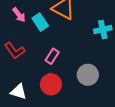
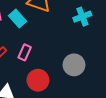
pink rectangle: (52, 56) -> (25, 52), moved

